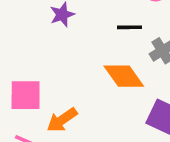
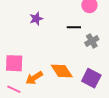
orange diamond: (124, 76) -> (62, 71), moved

